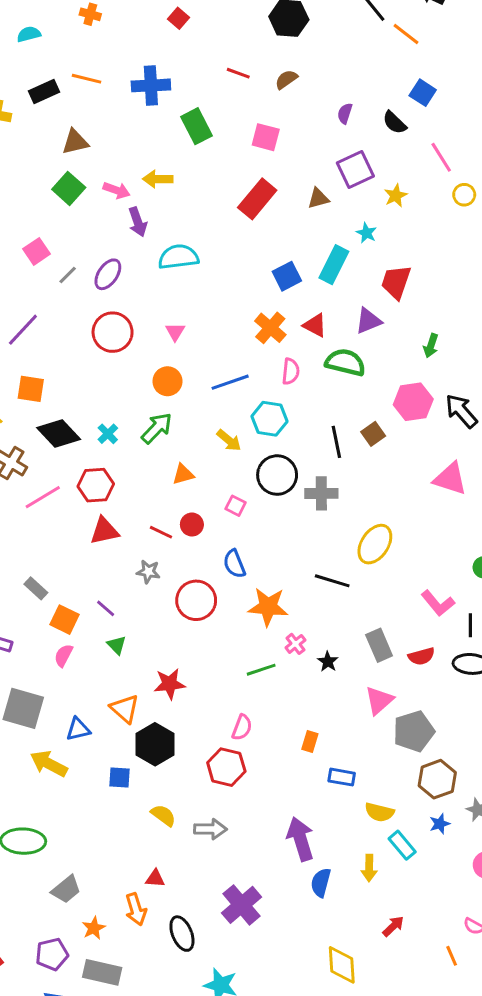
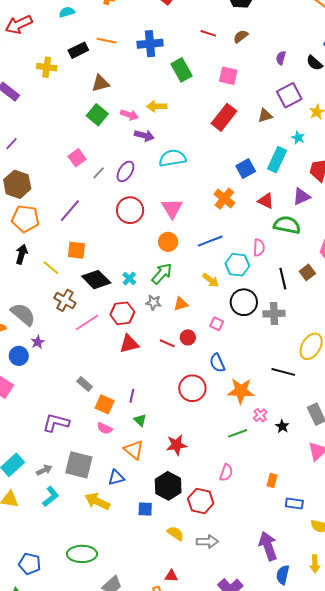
purple arrow: (138, 222) -> (144, 136), turned -54
orange cross: (270, 328) -> (224, 199), moved
pink triangle: (175, 332) -> (172, 208), size x1.6
pink semicircle: (291, 371) -> (259, 248), moved
gray star: (148, 572) -> (153, 302), moved
purple line: (106, 608) -> (132, 396), turned 64
pink semicircle: (64, 655) -> (105, 428), turned -91
orange triangle: (125, 709) -> (134, 450), moved
red hexagon: (226, 767) -> (201, 501), moved

